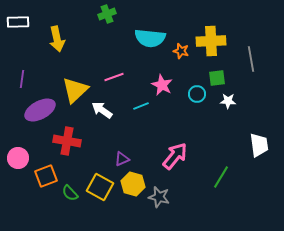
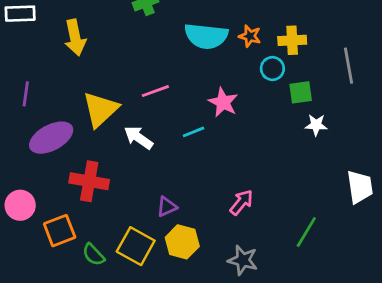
yellow cross: (211, 41) -> (292, 40), size x0.7
orange star: (181, 51) -> (250, 36), moved
cyan circle: (197, 94) -> (272, 69), moved
pink arrow: (175, 156) -> (241, 202), size x0.7
gray star: (159, 197) -> (243, 260), moved

